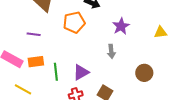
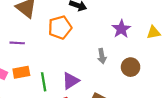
purple star: (121, 26) -> (121, 29), moved
brown circle: (144, 73) -> (131, 67), moved

